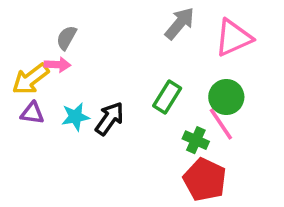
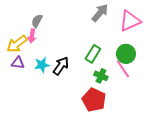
pink arrow: (57, 65) -> (32, 36), turned 96
green cross: (196, 140) -> (101, 76), moved
red pentagon: (205, 180) -> (94, 100), moved

